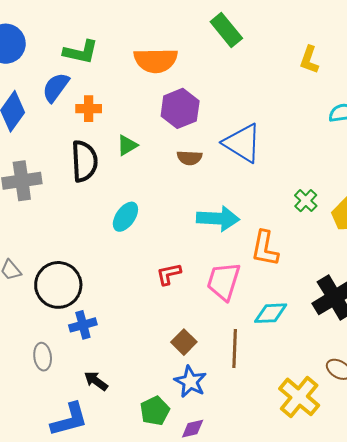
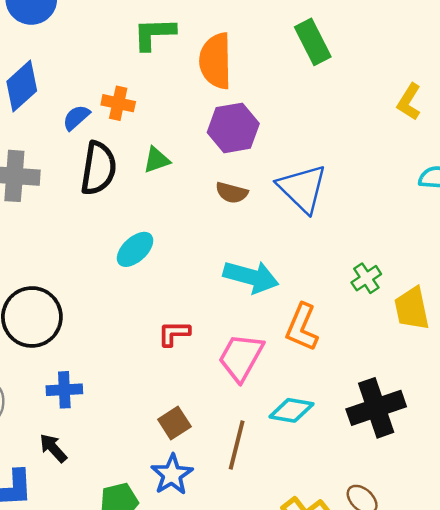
green L-shape: (81, 52) -> (154, 34), moved, turned 153
orange semicircle: (156, 60) -> (216, 61), turned 78
blue semicircle: (56, 87) -> (76, 117), moved, size x0.7
blue cross: (83, 325) -> (64, 390), moved

